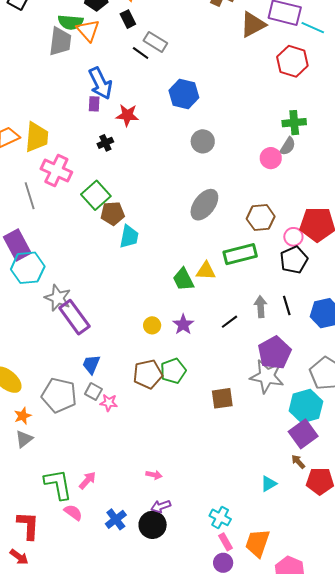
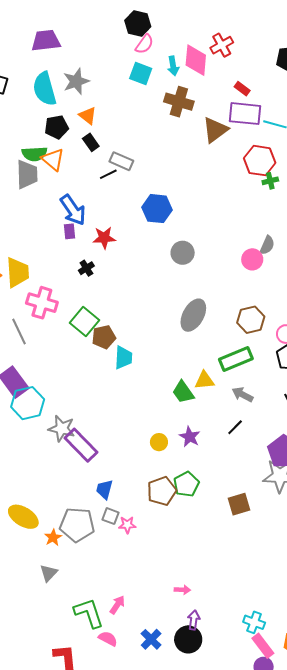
black line: (141, 53) -> (108, 174), turned -54
green cross: (294, 123) -> (270, 181), moved, size x0.7
gray arrow: (261, 307) -> (243, 395), moved, turned -50
orange star: (23, 416) -> (53, 538), moved
purple arrow: (161, 506) -> (194, 620), turned 126
pink rectangle: (226, 542) -> (263, 646), size x1.4

